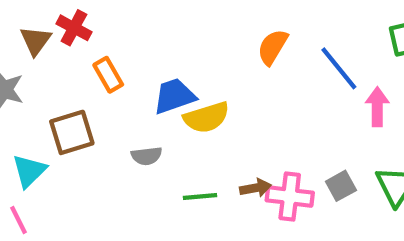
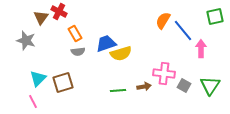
orange semicircle: (273, 47) -> (163, 20), moved
brown square: (72, 132) -> (63, 82), moved
gray semicircle: (147, 156) -> (78, 52), moved
gray square: (341, 186) -> (184, 86), turned -32
pink cross: (290, 196) -> (164, 74), moved

